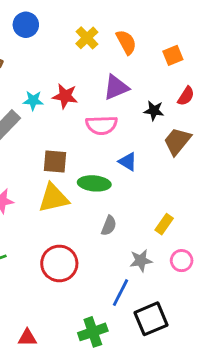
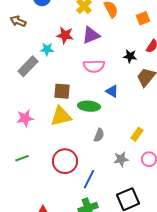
purple triangle: (116, 87) -> (91, 35), moved
red star: (65, 96) -> (65, 35), moved
blue line: (120, 293) -> (89, 179), moved

